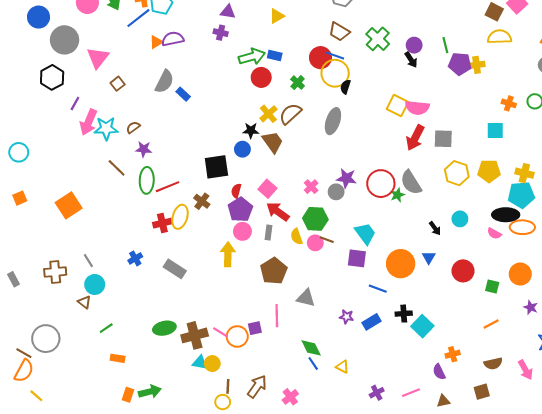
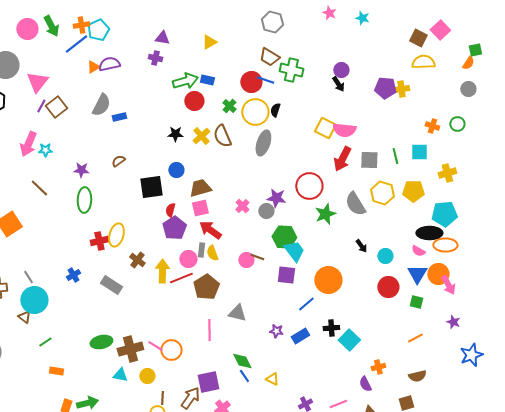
green cross: (378, 39) -> (291, 70), moved, turned -30
green line: (445, 45) -> (395, 156), moved
yellow circle: (335, 73) -> (255, 112), moved
brown square: (118, 84) -> (56, 107), size x1.5
blue rectangle: (183, 94) -> (119, 117), turned -56
purple line: (75, 103) -> (41, 106), moved
brown semicircle: (290, 114) -> (222, 136), turned -70
brown semicircle: (133, 127) -> (118, 161), moved
cyan star: (106, 128) -> (45, 150), size x0.6
black star: (251, 130) -> (175, 134), moved
brown trapezoid: (273, 142) -> (200, 188), moved, turned -70
brown line: (117, 168) -> (39, 188), moved
yellow cross: (524, 173) -> (447, 173), moved, turned -30
gray semicircle: (411, 182) -> (355, 204), moved
red circle: (381, 184) -> (309, 186), moved
red line: (168, 187) -> (181, 278), moved
pink square: (267, 189) -> (200, 208), turned 36
green star: (397, 195) -> (325, 214), size x1.5
brown cross: (202, 201) -> (137, 260), moved
green hexagon: (315, 219) -> (284, 237), moved
cyan circle: (460, 219) -> (385, 256), moved
pink circle: (242, 231) -> (188, 259), moved
yellow semicircle: (297, 237) -> (212, 253), moved
blue triangle: (429, 257) -> (417, 274), moved, size x1.5
orange circle: (520, 274) -> (438, 274), moved
cyan circle: (95, 284) -> (34, 300), size x1.4
blue line: (378, 289) -> (306, 304), turned -60
purple square: (255, 328) -> (208, 382), moved, size x1.6
cyan triangle: (200, 362) -> (120, 375), moved
pink arrow: (525, 370) -> (448, 285), moved

